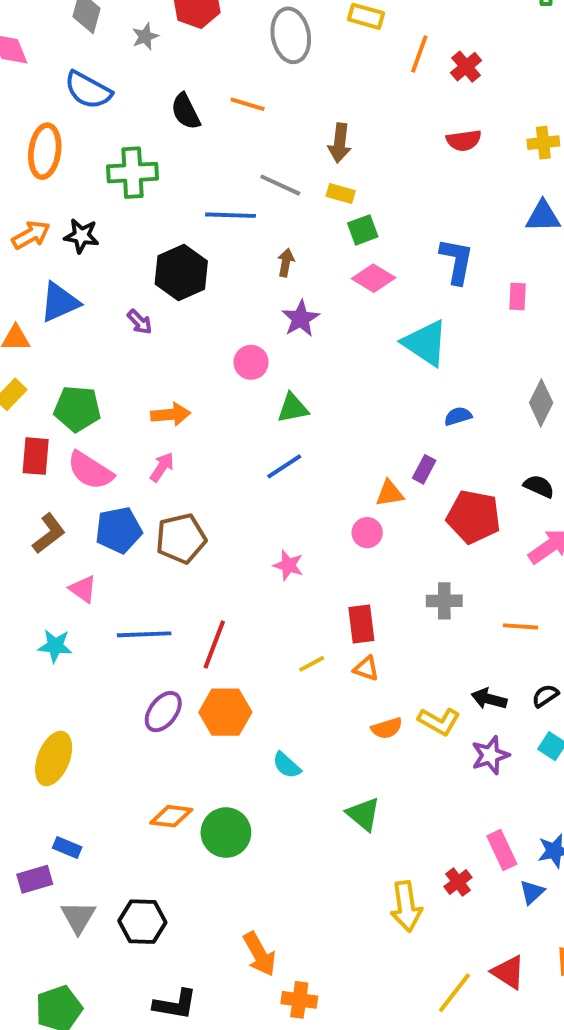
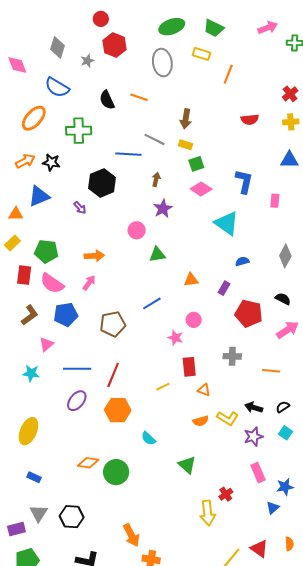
red cross: (466, 67) -> (290, 94), moved
orange ellipse: (45, 151) -> (34, 118), turned 32
blue line: (284, 466) -> (152, 303), moved
orange triangle: (390, 493) -> (191, 280), moved
brown pentagon: (181, 538) -> (113, 324), moved
pink star: (288, 565) -> (175, 338), moved
pink triangle: (83, 589) -> (46, 344), turned 42
orange triangle: (366, 669) -> (204, 390), moved
purple ellipse: (163, 712) -> (77, 401), moved
pink rectangle: (502, 850) -> (258, 473), moved
purple rectangle: (35, 879) -> (16, 529), moved
red cross: (458, 882) -> (226, 494), moved

